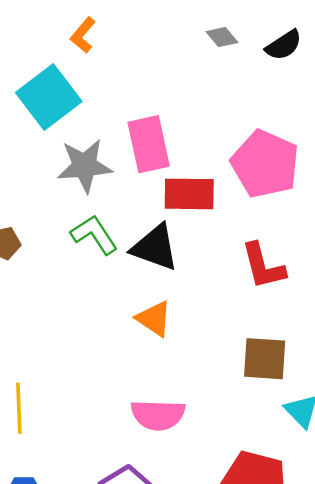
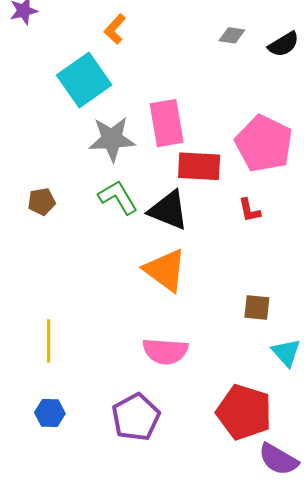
gray diamond: (222, 37) -> (232, 35), turned -44
red L-shape: (263, 266) -> (249, 210), moved, size x0.6
orange triangle: (154, 319) -> (165, 270), size x1.4
brown square: (265, 359) -> (257, 307), size x0.7

